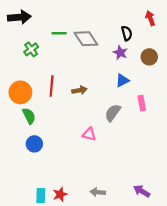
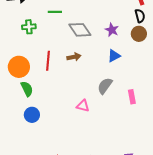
black semicircle: (127, 33) -> (140, 16), moved
gray diamond: (86, 39) -> (80, 30), moved
green cross: (31, 49) -> (29, 27), turned 32
brown arrow: (79, 90) -> (74, 57), moved
pink rectangle: (142, 103) -> (132, 97), moved

